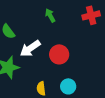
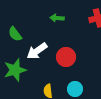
green arrow: (50, 15) -> (57, 18), turned -56

